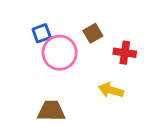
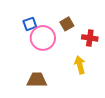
yellow arrow: (111, 90) -> (80, 65), turned 60

